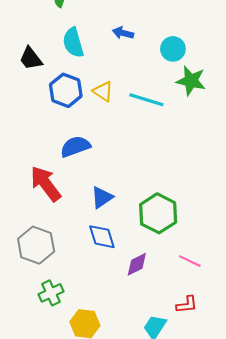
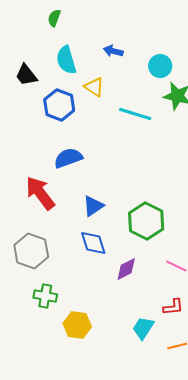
yellow triangle: (103, 91) -> (94, 87), moved
green cross: (51, 293) -> (45, 296), turned 35

